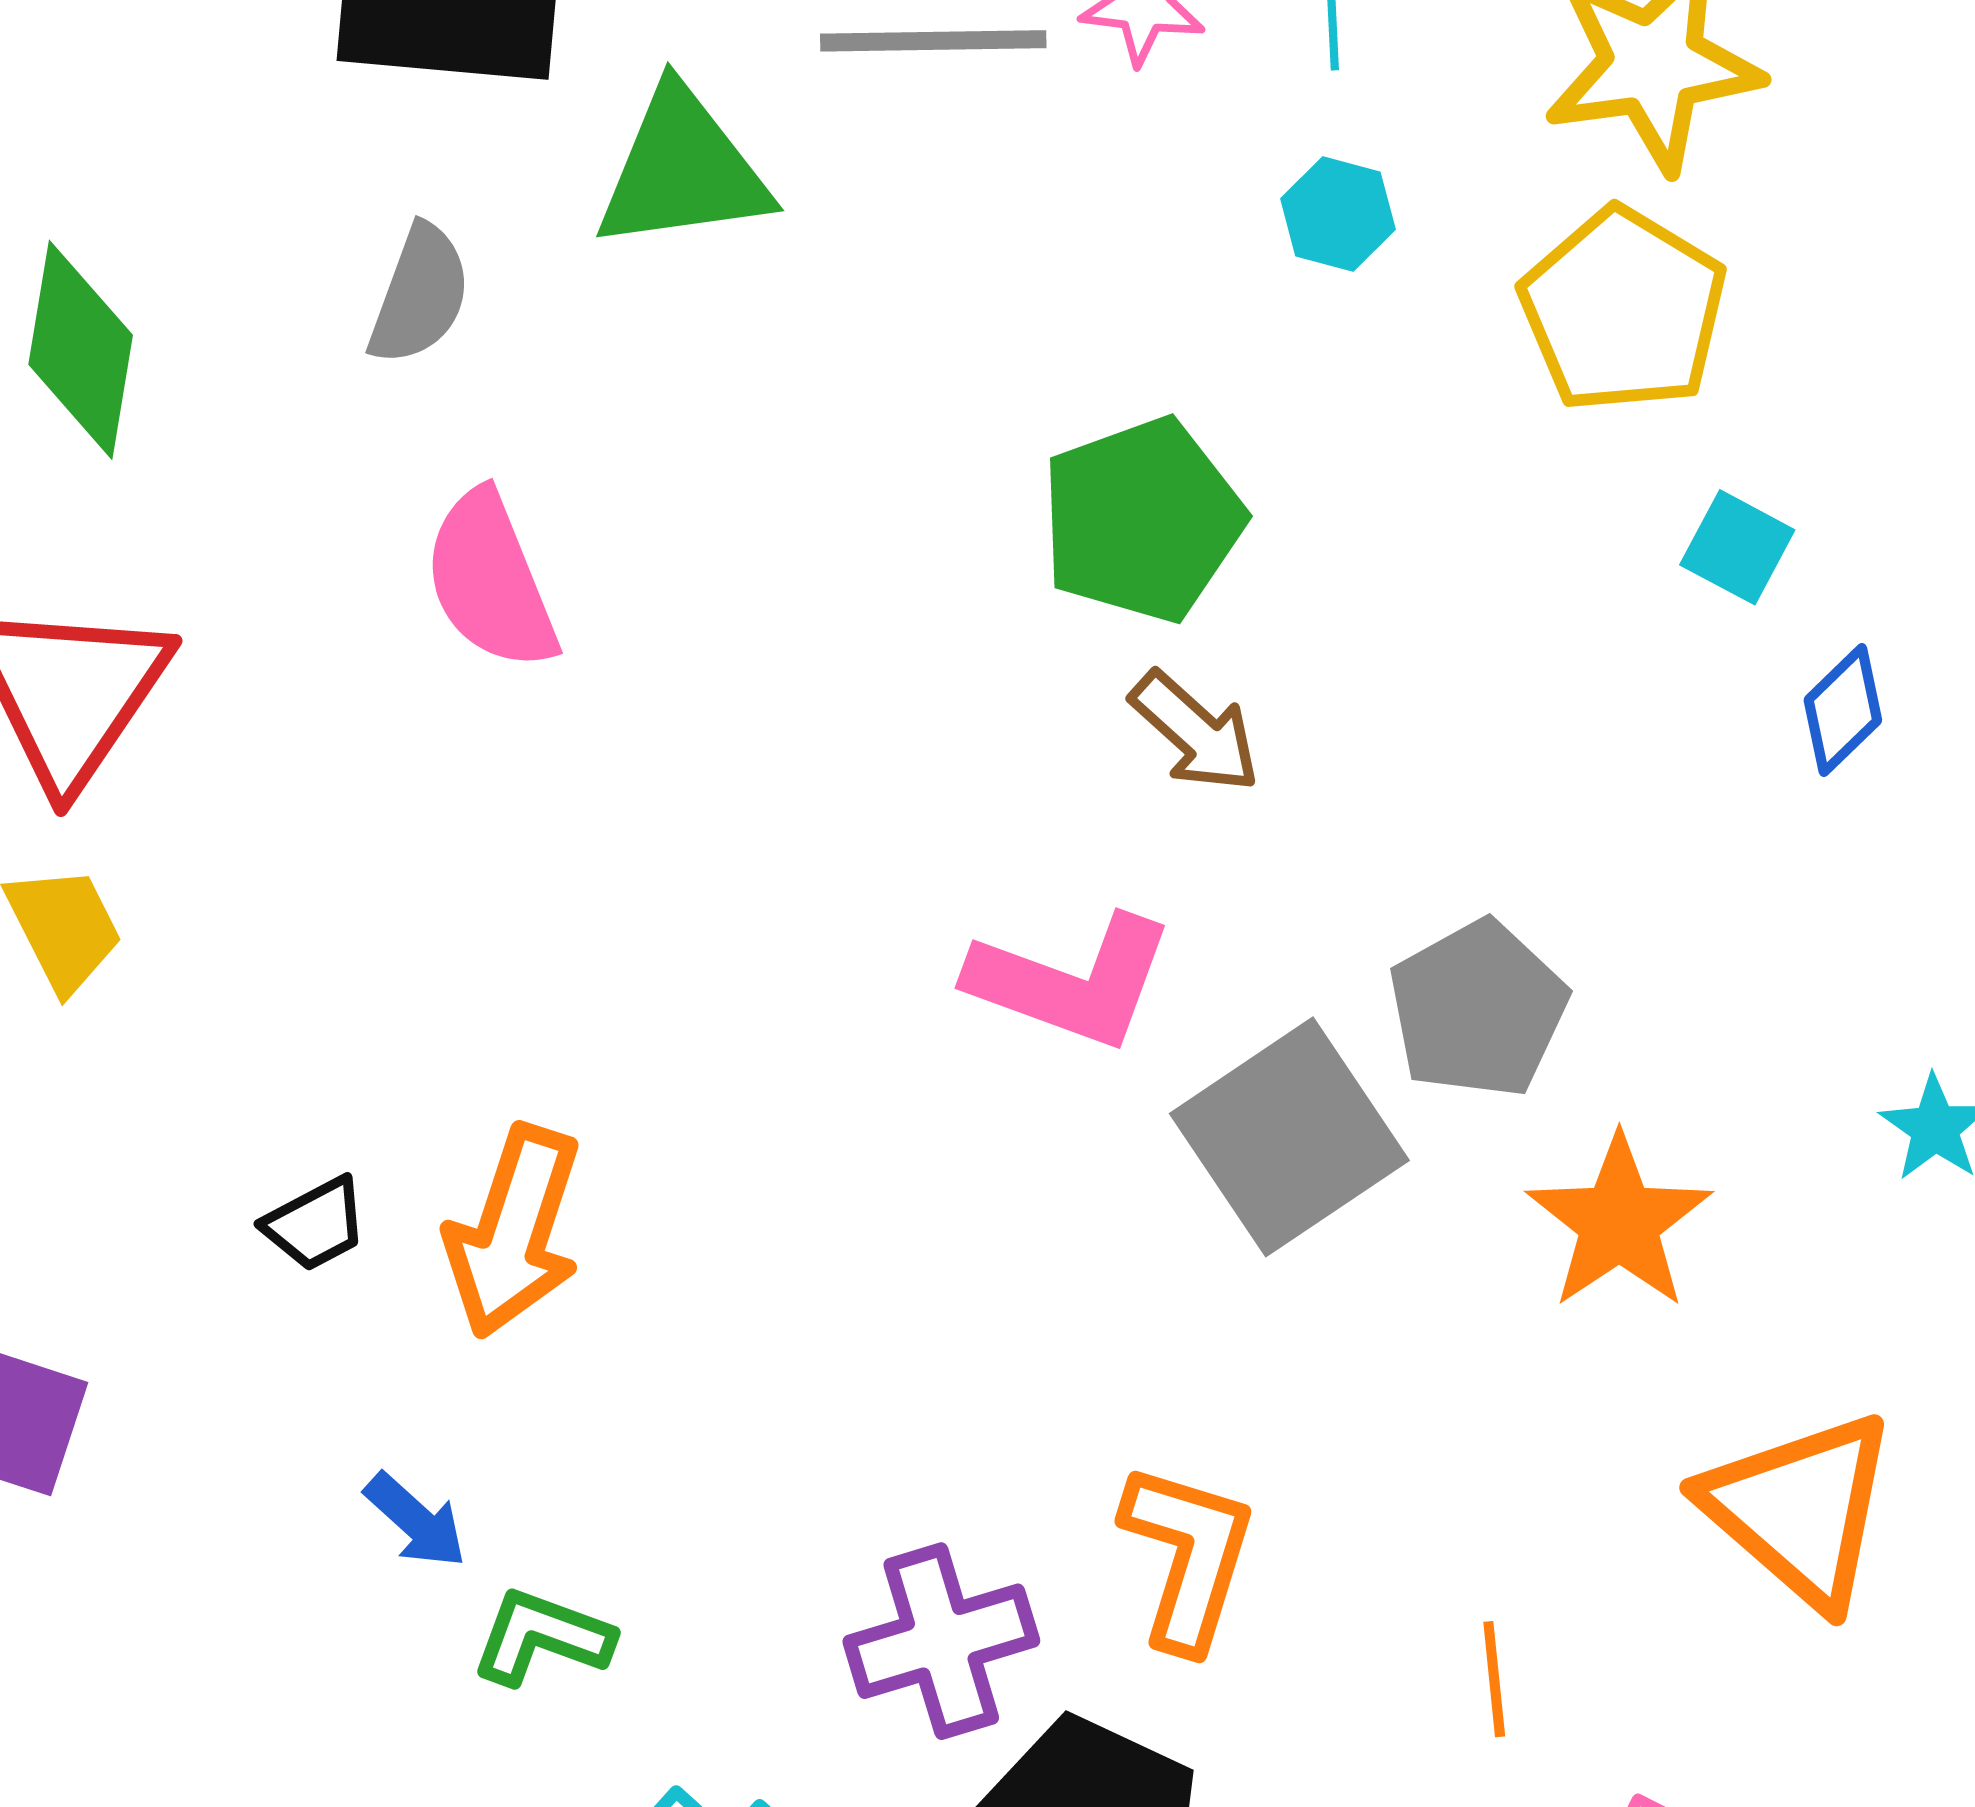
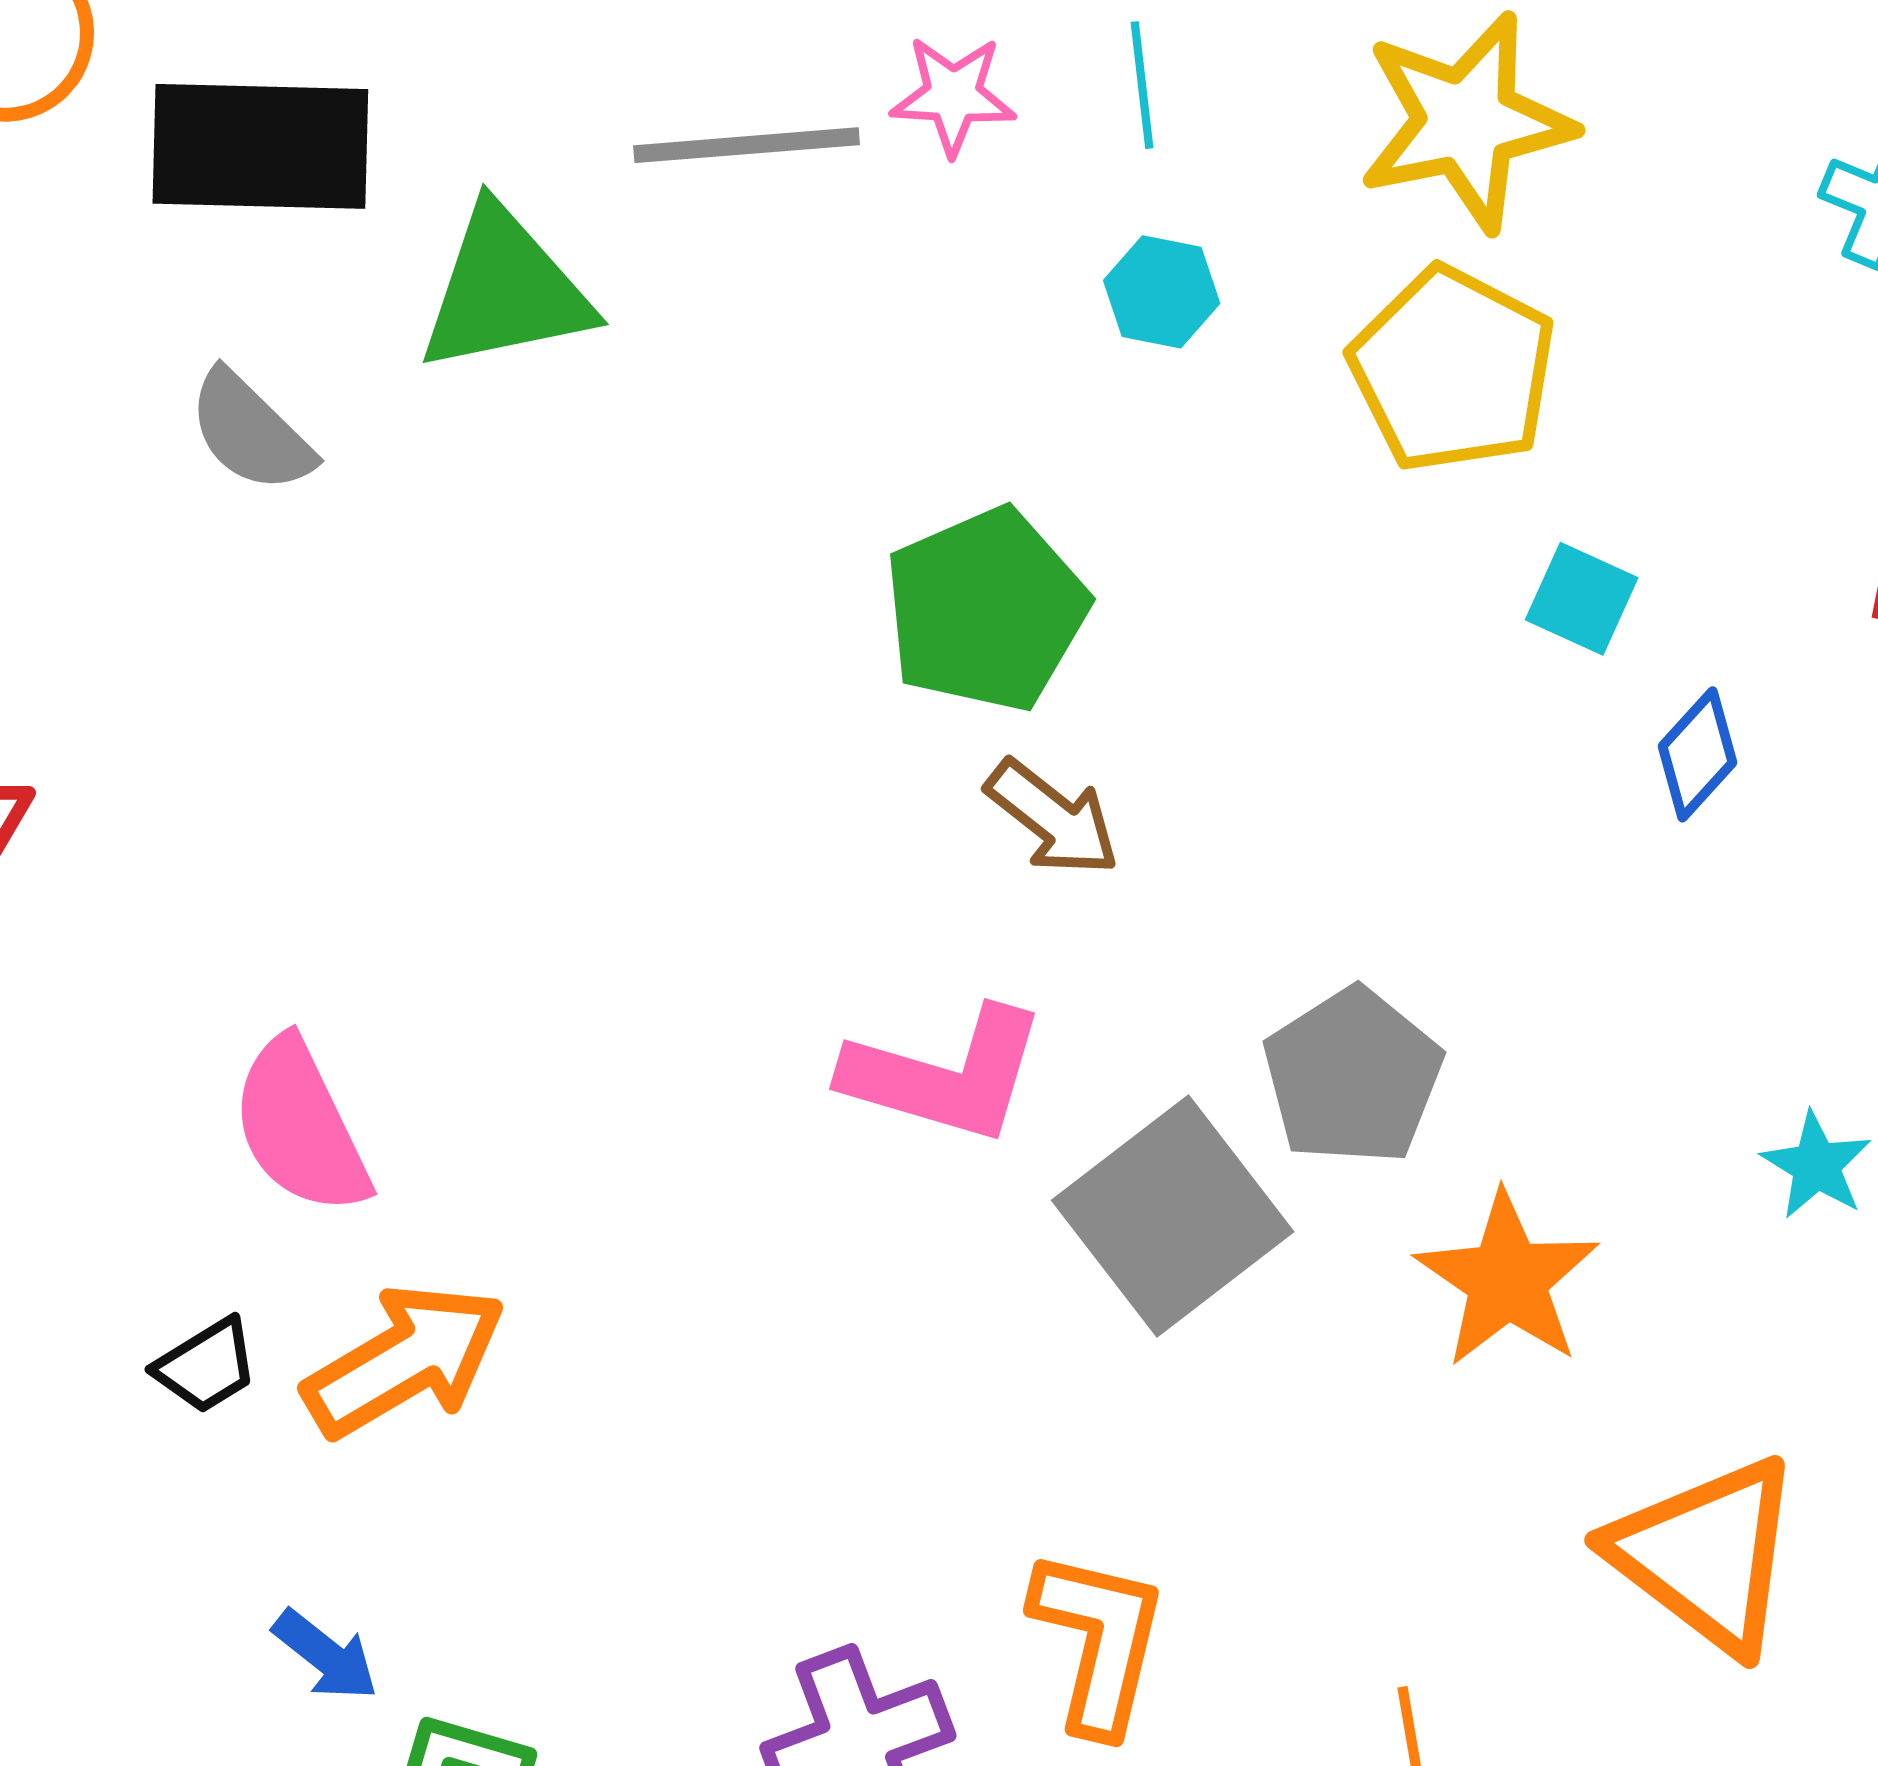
gray semicircle: (420, 295) -> (250, 432), turned 118
pink semicircle: (490, 581) -> (300, 1127), moved
orange arrow: (514, 1231) -> (405, 1360), turned -135

